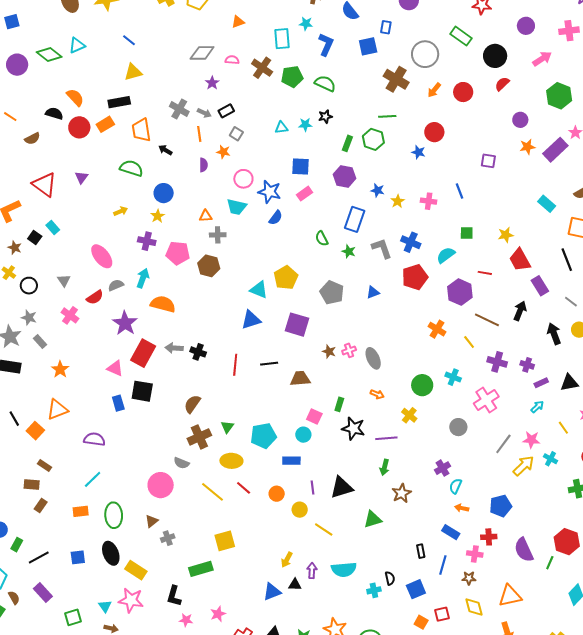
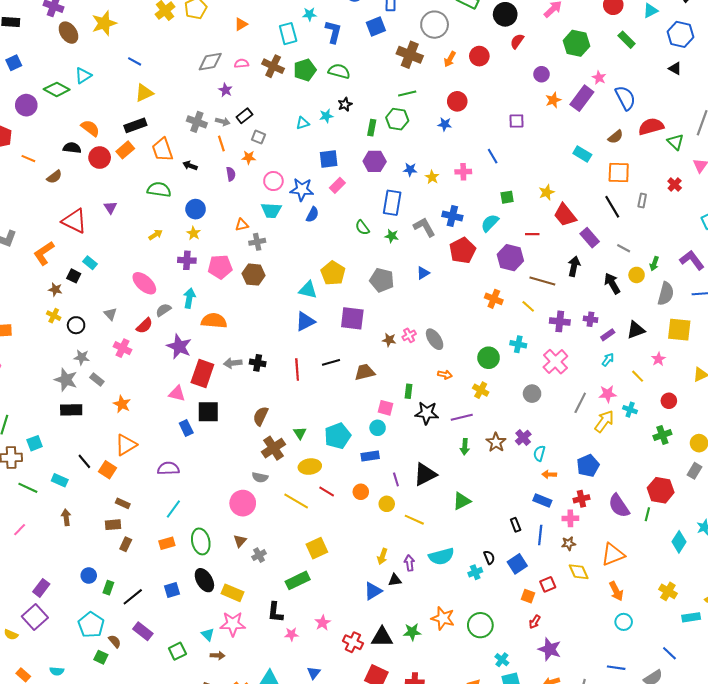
brown star: (402, 493) -> (496, 442), moved

